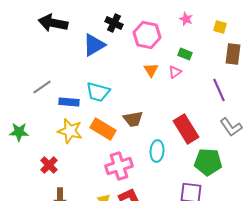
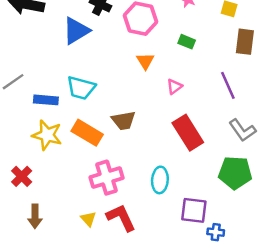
pink triangle: (175, 72) -> (174, 87), moved
cyan ellipse: (157, 151) -> (160, 180), moved
green pentagon: (208, 162) -> (235, 173), moved

